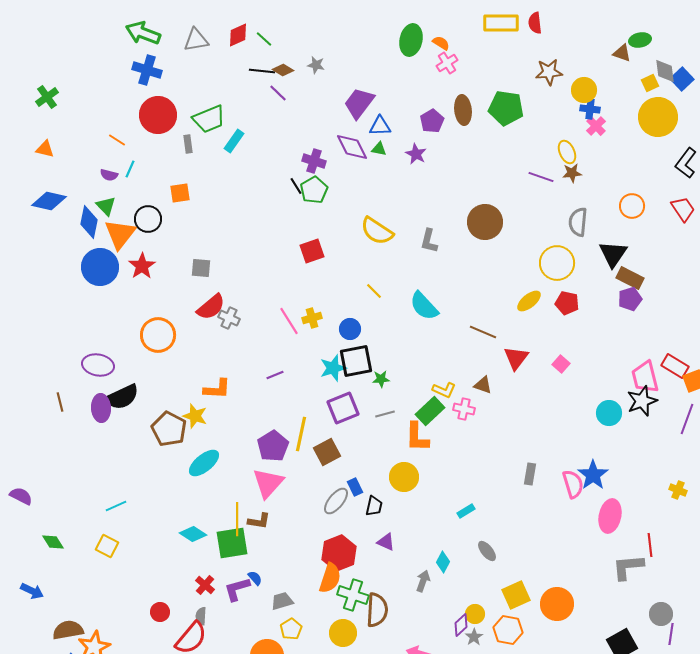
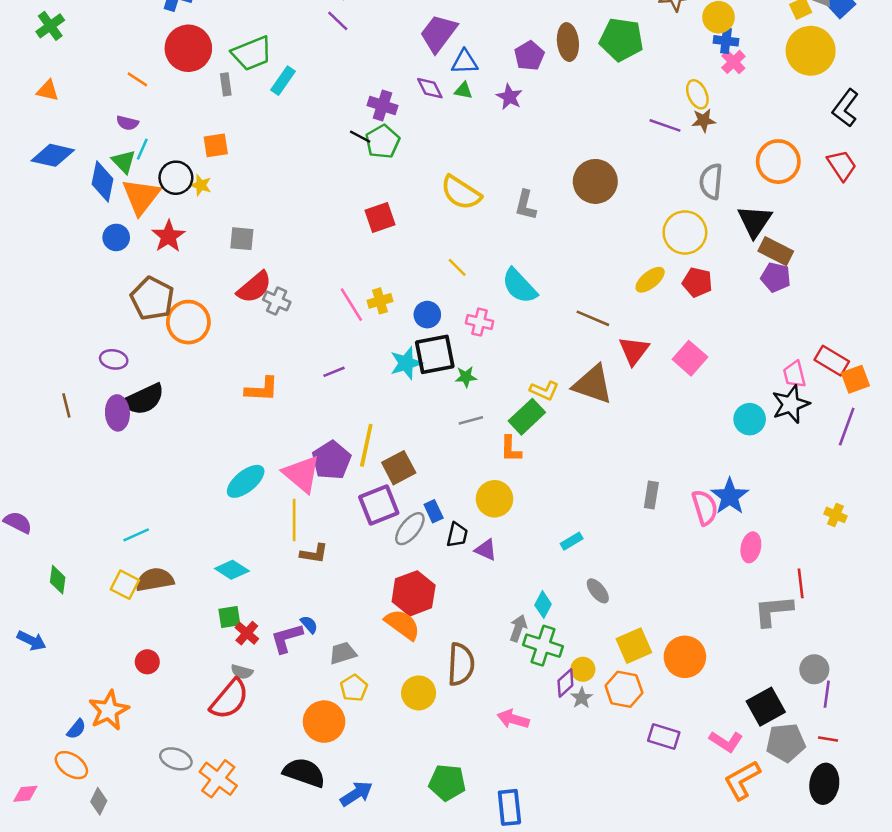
purple diamond: (352, 147) -> (430, 88), size x0.7
cyan line: (130, 169) -> (142, 149), moved
black line: (296, 186) -> (360, 137), turned -30
orange circle: (632, 206) -> (778, 162), size x1.4
blue circle: (100, 267) -> (116, 237), size x0.6
purple pentagon: (630, 299) -> (776, 277), turned 30
pink square: (561, 364) -> (690, 358), size x1.5
purple ellipse: (98, 365) -> (114, 359), size x0.7
pink trapezoid: (645, 377) -> (794, 374), size x0.7
brown triangle: (483, 385) -> (593, 384), size x1.8
purple square: (343, 408) -> (379, 505), moved
pink cross: (464, 409) -> (480, 322), moved
yellow star: (195, 416) -> (201, 185), moved, size x0.7
brown pentagon: (169, 429) -> (152, 298), moved
orange L-shape: (417, 437) -> (511, 449), size x0.7
pink triangle: (268, 483) -> (302, 474), moved, turned -32
pink ellipse: (610, 516) -> (751, 547), size x0.7
yellow line: (237, 519) -> (294, 520), moved
green diamond: (53, 542) -> (58, 580), turned 40
purple triangle: (386, 542) -> (486, 550), moved
green square: (232, 543) -> (229, 617), moved, size x0.6
orange semicircle: (330, 578) -> (402, 624), turned -72
green cross: (353, 595) -> (543, 646), moved
red circle: (160, 612) -> (147, 662), moved
gray semicircle: (201, 616) -> (242, 672), turned -78
brown semicircle: (68, 630) -> (155, 580), moved

